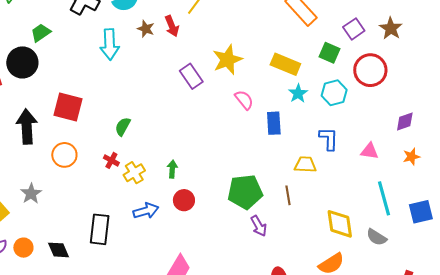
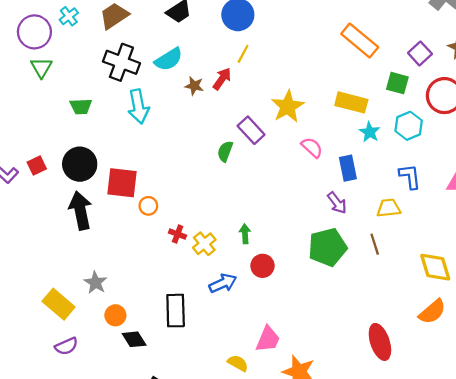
red arrow: (172, 26) -> (222, 79), turned -115
green trapezoid: (41, 33) -> (81, 106), turned -140
cyan arrow: (110, 44) -> (138, 107), moved
black circle: (22, 62) -> (80, 164), moved
green semicircle: (123, 127) -> (225, 151), moved
orange circle: (64, 155) -> (148, 206), moved, size x0.7
purple arrow: (259, 226) -> (337, 203), moved
orange circle: (23, 248) -> (115, 315), moved

